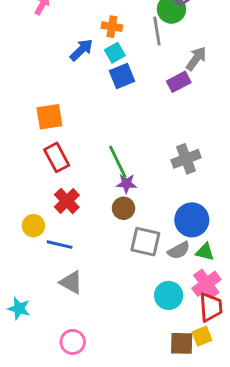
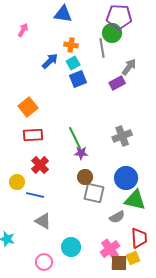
orange square: (49, 117) -> (28, 107), turned -30
red rectangle: (57, 157) -> (33, 135), turned -66
brown circle: (124, 208) -> (85, 177), moved
gray semicircle: (179, 250) -> (117, 217), moved
green triangle: (205, 252) -> (135, 200), size x1.6
pink cross: (206, 284) -> (110, 249), moved
cyan circle: (169, 295) -> (71, 247), moved

